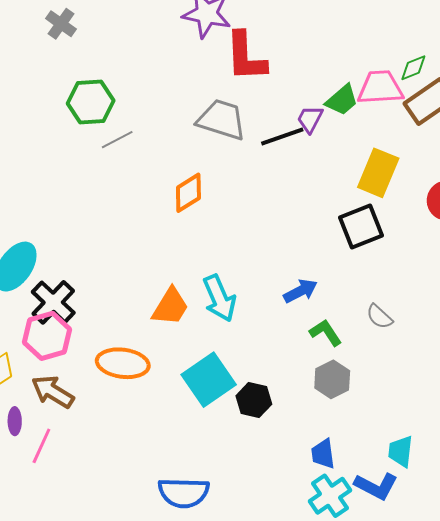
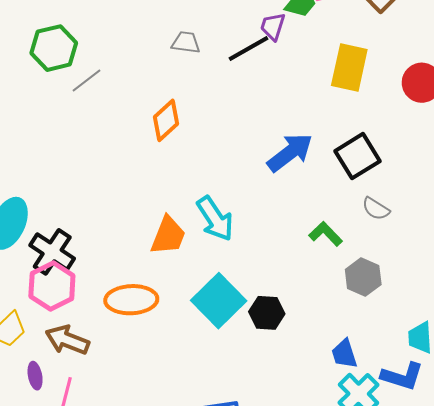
gray trapezoid: (222, 120) -> (186, 42), size x0.6
black square: (361, 226) -> (357, 156), moved
blue arrow: (301, 291) -> (290, 152), moved, size x1.4
gray hexagon: (332, 379) -> (363, 277), moved

